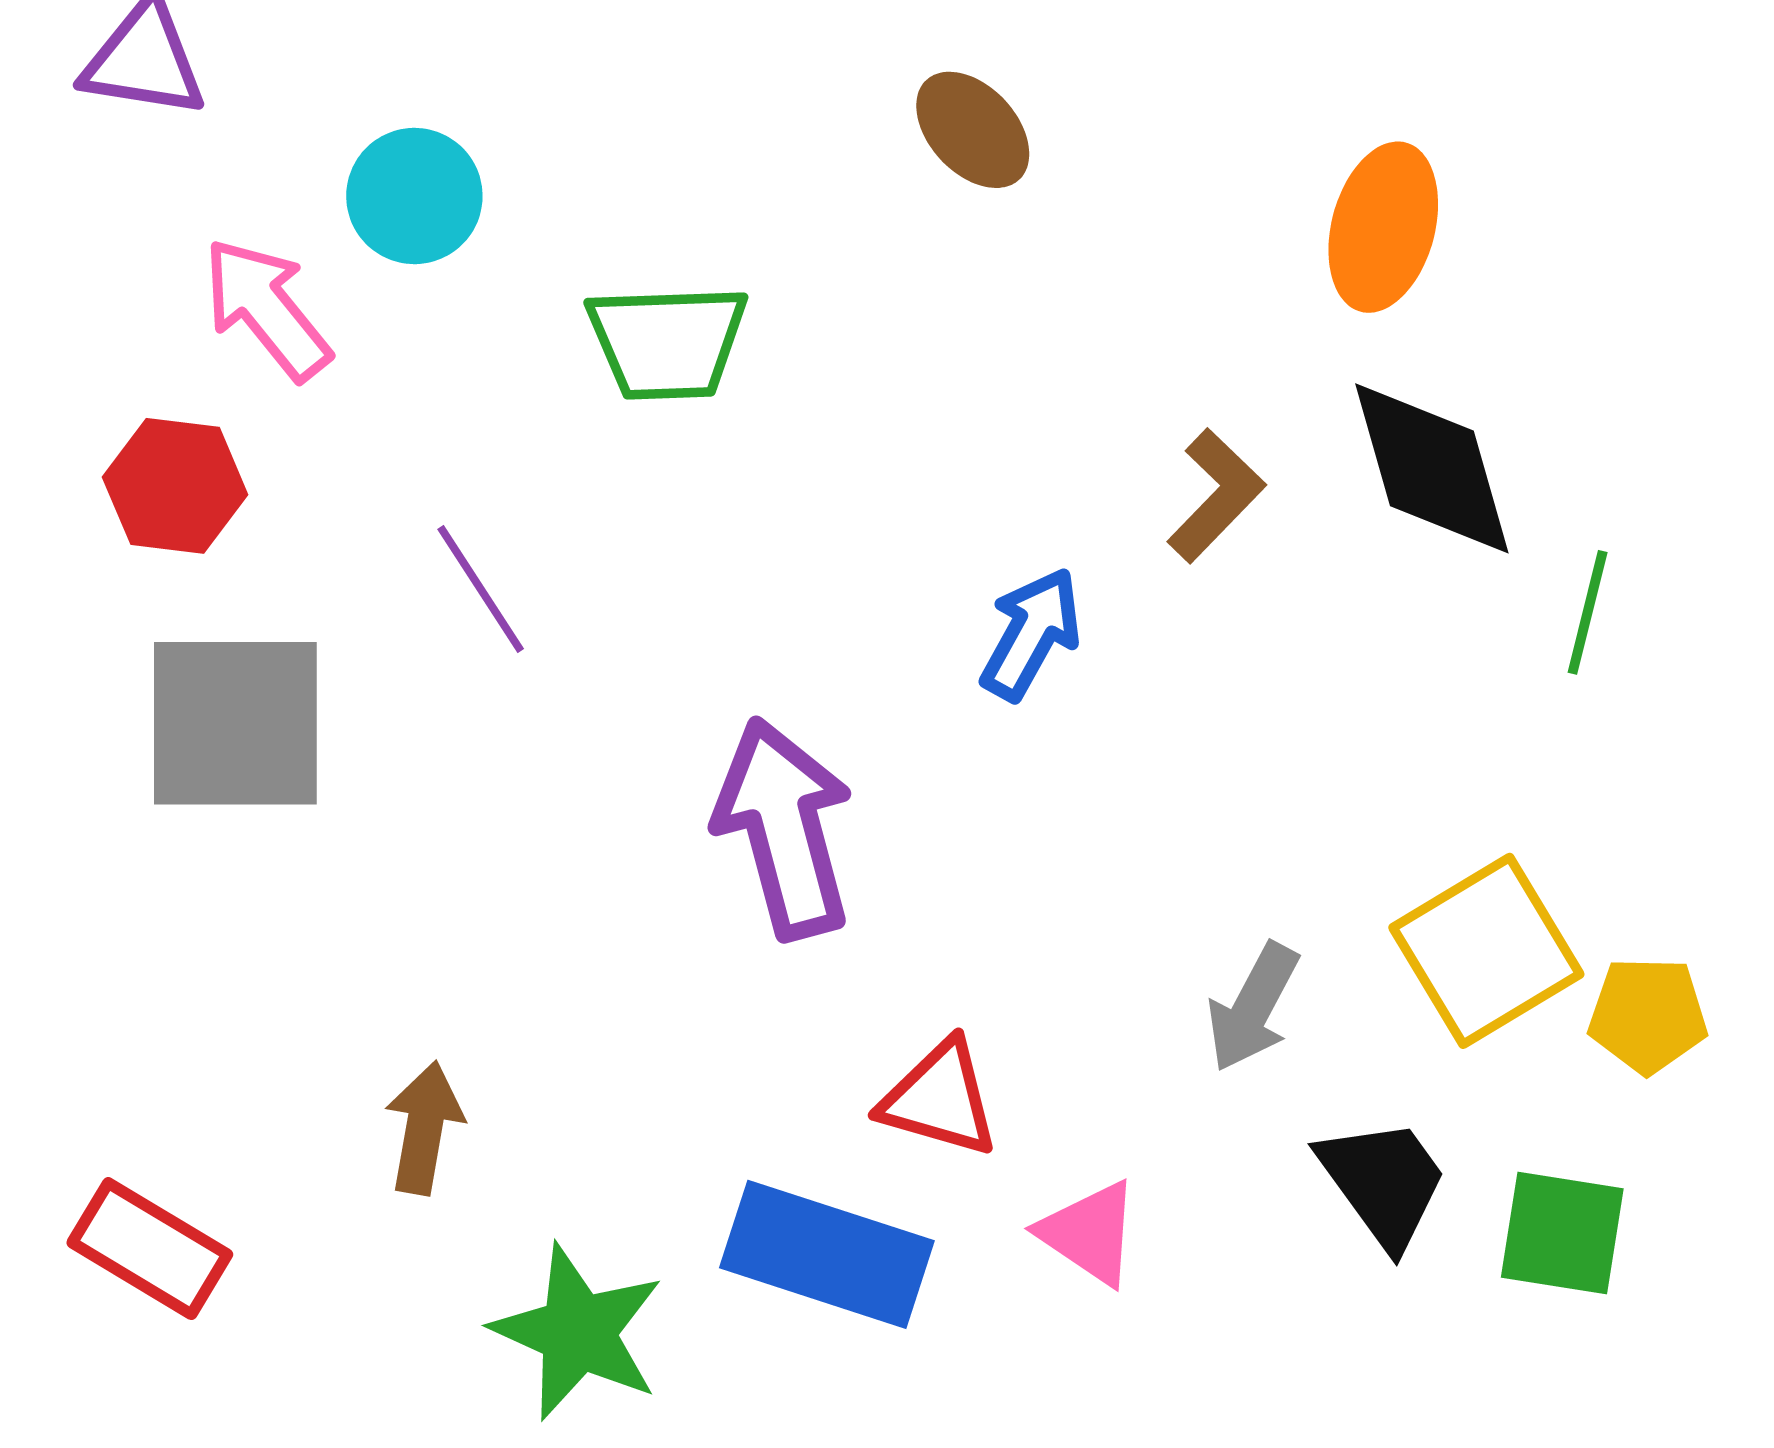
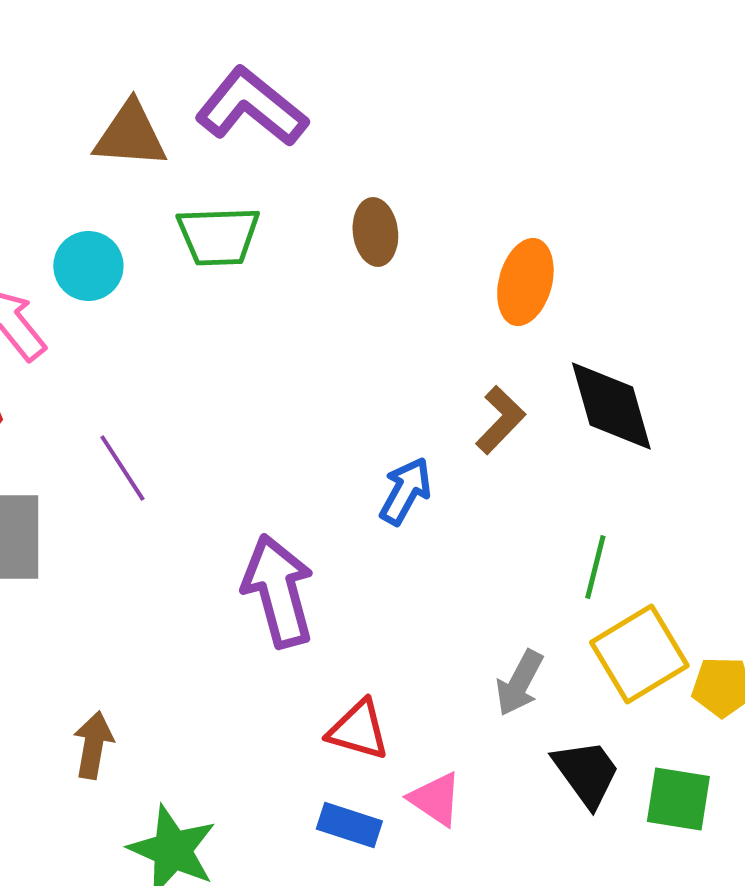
brown ellipse: (973, 130) -> (375, 232), turned 36
orange ellipse: (1383, 227) -> (525, 282), moved
green trapezoid: (667, 342) -> (218, 236), moved
green line: (1588, 612) -> (595, 567), moved
blue rectangle: (827, 1254) -> (349, 825), moved, size x0.6

